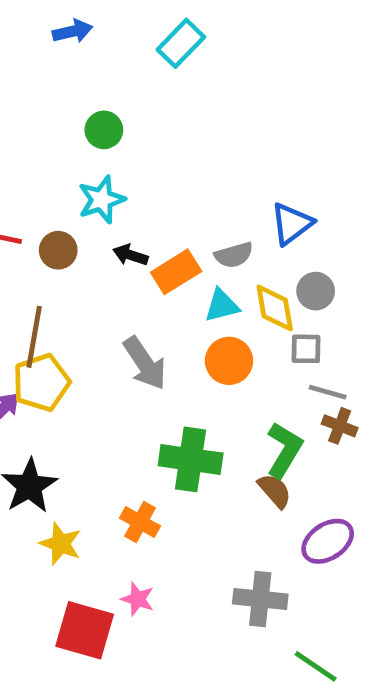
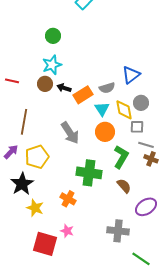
brown circle: (58, 250) -> (45, 84), moved
cyan triangle: (222, 306) -> (102, 109), turned -49
yellow pentagon: (41, 383) -> (37, 157), moved
green L-shape: (284, 450) -> (121, 157), moved

